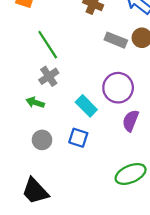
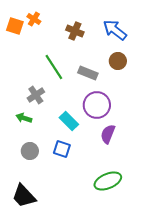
gray rectangle: (116, 40) -> (88, 73), moved
green line: (48, 45) -> (54, 67), moved

